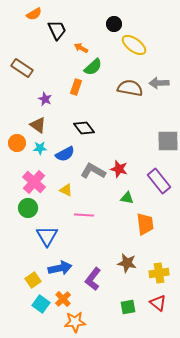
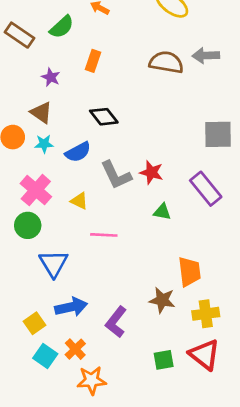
green semicircle: (93, 67) -> (62, 27), moved
gray L-shape: (93, 171) -> (116, 175), turned -145
orange trapezoid: (145, 224) -> (189, 272), moved
red triangle: (158, 303) -> (204, 355), size x1.4

